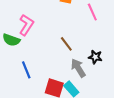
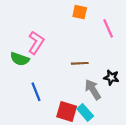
brown line: (66, 44) -> (80, 63), turned -56

